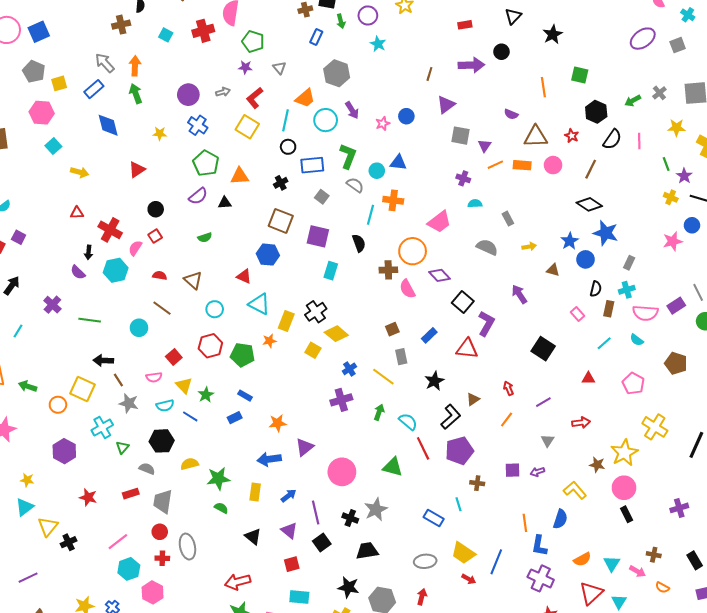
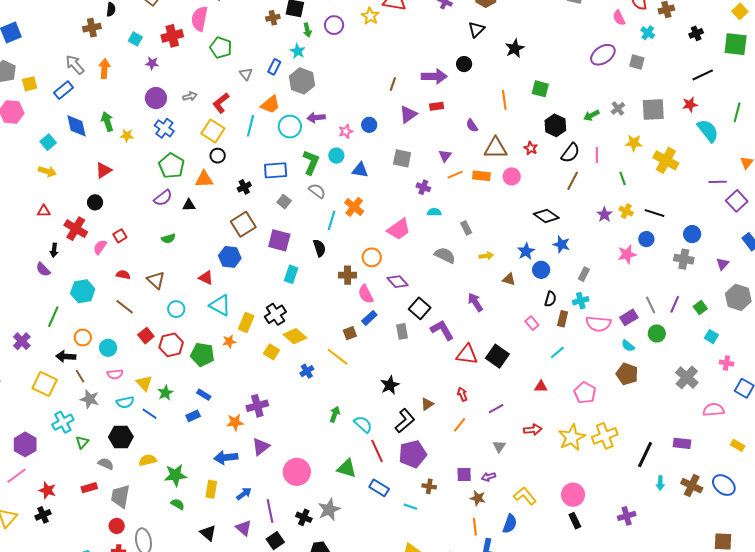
red rectangle: (465, 25) -> (437, 106), moved
blue rectangle: (316, 37) -> (274, 67), moved
cyan star: (378, 44) -> (298, 51), moved
gray square: (678, 45) -> (637, 62), turned 35
purple star: (245, 67) -> (152, 63), moved
green arrow: (136, 94) -> (107, 122), moved
purple arrow: (352, 110) -> (316, 118), turned 114
purple semicircle: (511, 114) -> (472, 126), turned 32
gray square: (460, 136) -> (402, 158), moved
cyan square: (53, 146) -> (48, 142), moved
black circle: (288, 147) -> (218, 156), moved
brown line: (591, 169) -> (573, 181), moved
cyan circle: (377, 171) -> (336, 156), moved
purple star: (684, 176) -> (604, 215), moved
orange cross: (393, 200) -> (354, 207), turned 30
black circle: (156, 209) -> (95, 202), moved
brown square: (281, 221) -> (243, 224), turned 35
blue star: (606, 233) -> (561, 244), size x0.7
orange circle: (413, 251) -> (372, 257), size x0.7
cyan hexagon: (116, 270) -> (83, 291), moved
purple cross: (52, 305) -> (22, 341), moved
green line: (90, 320) -> (53, 317), turned -75
purple L-shape: (486, 323) -> (442, 330), turned -60
cyan circle: (139, 328) -> (108, 348), moved
blue rectangle: (429, 335) -> (369, 318), moved
cyan semicircle: (637, 340) -> (628, 346), moved
red triangle: (467, 349) -> (467, 354), moved
red square: (174, 357) -> (146, 336), moved
gray rectangle: (401, 357) -> (402, 331), moved
yellow line: (383, 377) -> (337, 357), moved
purple cross: (341, 400) -> (257, 406), moved
orange circle: (58, 405) -> (83, 338), moved
yellow cross: (655, 427) -> (605, 436), turned 35
yellow star: (624, 453) -> (572, 437), moved
brown star: (597, 465) -> (478, 498), moved
cyan line: (459, 504) -> (410, 507), turned -56
blue rectangle: (434, 518) -> (379, 488), moved
black cross: (69, 542) -> (43, 515), moved
pink line: (118, 542) -> (17, 476), moved

